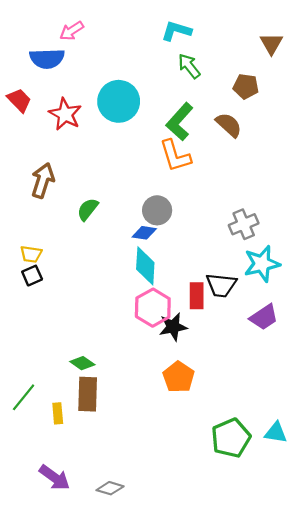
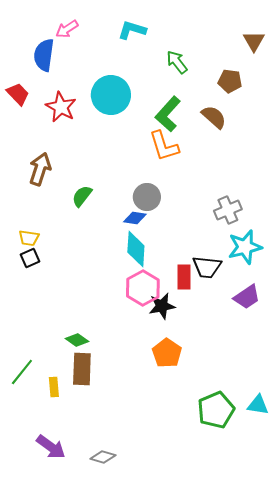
cyan L-shape: (176, 31) -> (132, 30), moved
blue semicircle: (47, 59) -> (44, 55), turned 100

